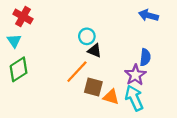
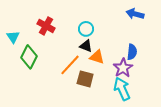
red cross: (23, 17) -> (46, 26), moved
cyan circle: (87, 36) -> (86, 29), moved
green diamond: (19, 69) -> (29, 57), moved, turned -30
orange triangle: (111, 97) -> (97, 57), moved

